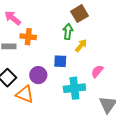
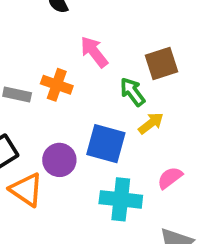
pink arrow: (13, 18) -> (94, 52), moved
green arrow: (68, 32) -> (132, 92), turned -56
blue square: (60, 61) -> (106, 144), size x1.5

